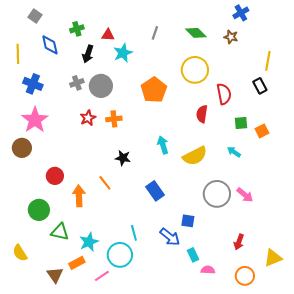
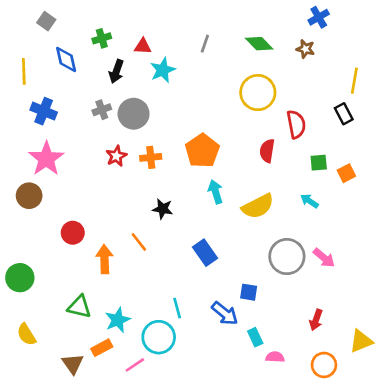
orange pentagon: (154, 90) -> (202, 151), moved
green circle: (39, 210) -> (20, 278), moved

